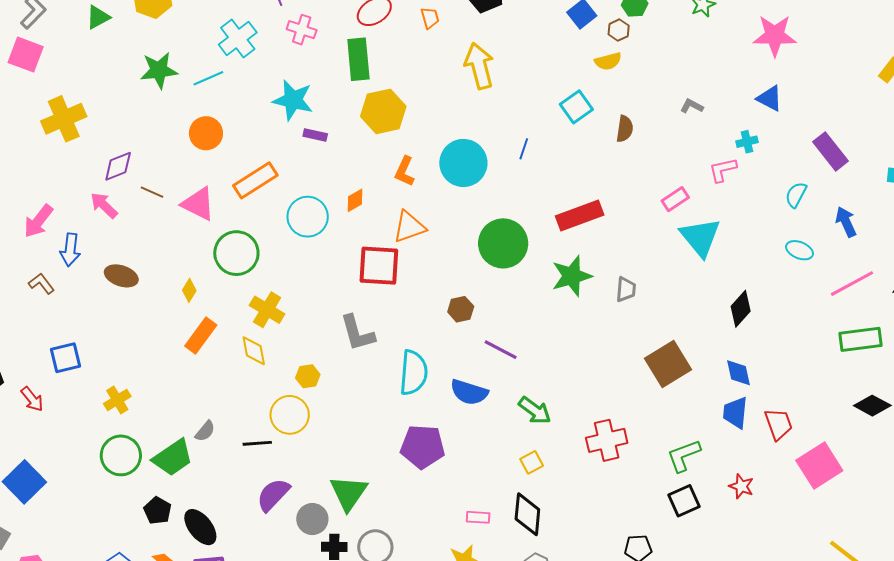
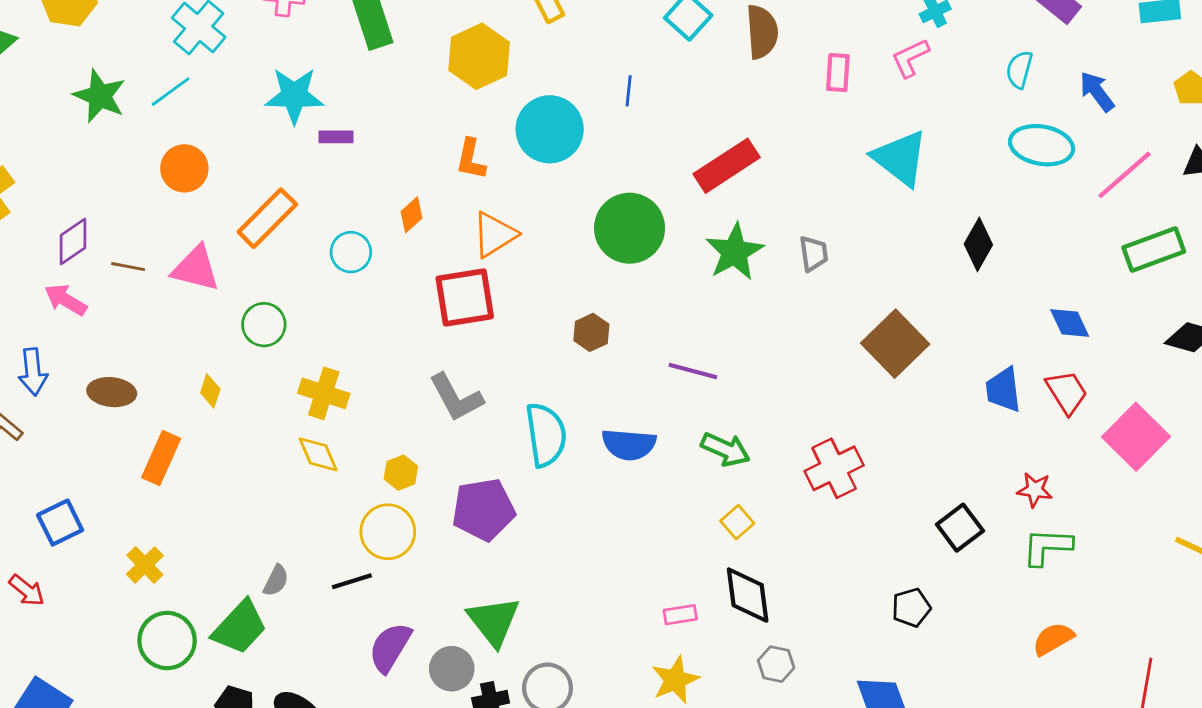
green star: (159, 70) -> (100, 96), turned -30
yellow hexagon: (383, 111) -> (479, 56), moved
brown semicircle: (625, 129) -> (762, 32), size x1.4
pink rectangle: (675, 199) -> (838, 73), moved, turned -40
cyan circle: (308, 217) -> (351, 252), size x0.7
cyan ellipse: (800, 250) -> (1042, 145), size x1.6
green circle: (236, 253) -> (264, 325), size x0.7
orange rectangle: (201, 335) -> (161, 458), moved
purple line: (501, 350) -> (693, 371), moved
blue diamond: (738, 373) -> (1070, 323), moved
purple pentagon: (423, 447) -> (483, 510), moved
green L-shape: (684, 456) -> (1047, 547), moved, turned 36

